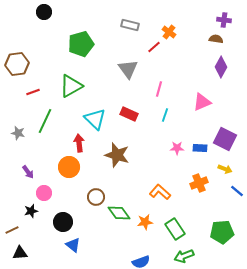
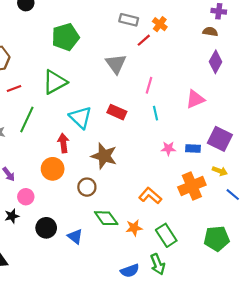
gray rectangle: (130, 25) -> (129, 20), moved
cyan line: (165, 115) -> (156, 113), turned -32
orange cross: (199, 183) -> (192, 186), size x1.4
brown circle: (96, 197) -> (87, 187), moved
blue triangle: (73, 245) -> (75, 236), moved
green arrow: (184, 256) -> (158, 264), moved, turned -90

